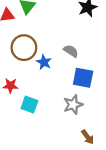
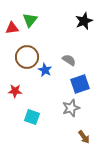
blue square: (83, 78) -> (80, 84), turned -30
cyan square: (29, 105) -> (32, 117), moved

